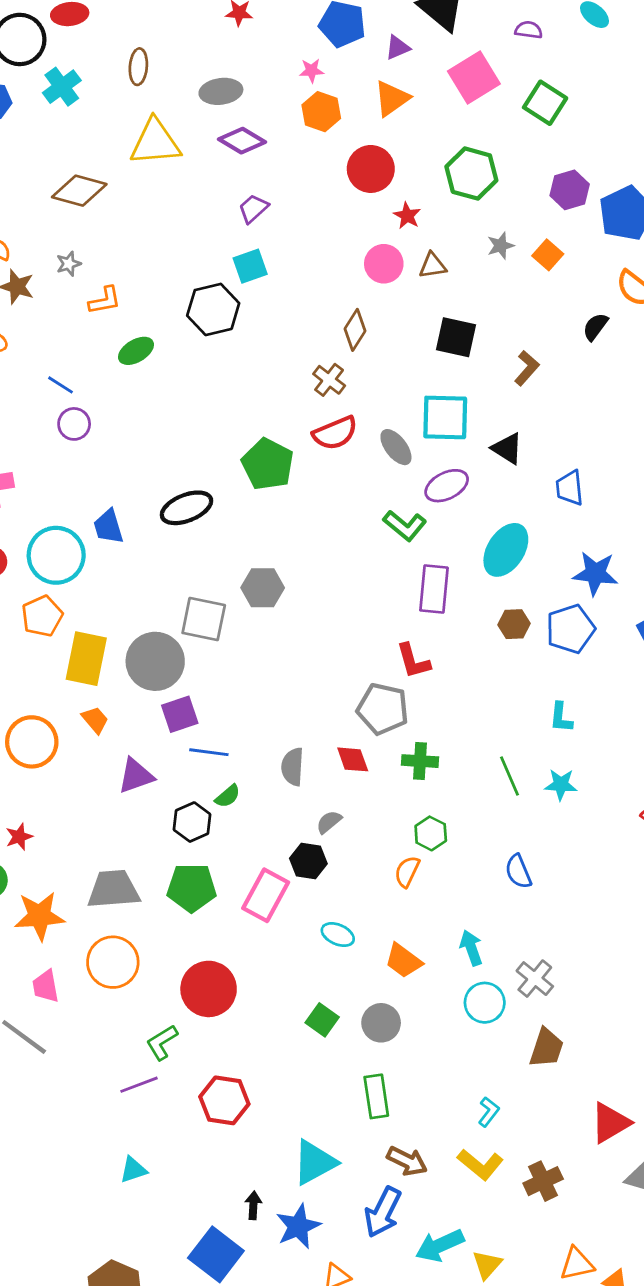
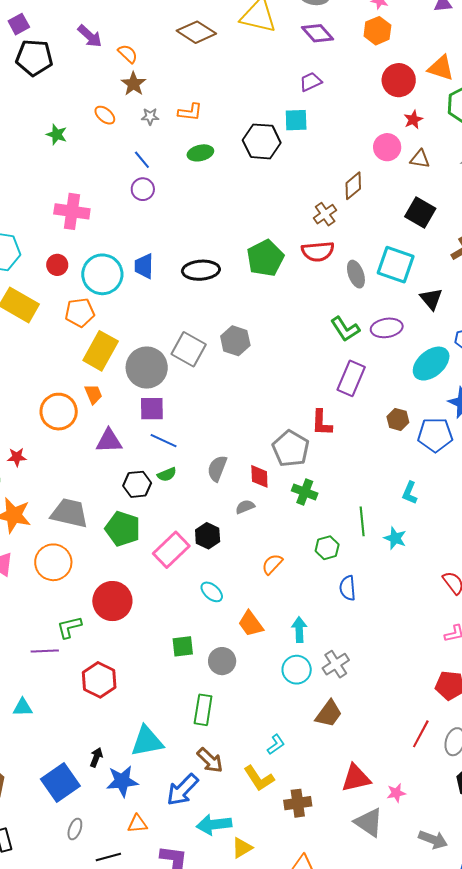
orange triangle: (392, 98) -> (441, 68), moved, turned 36
gray star: (69, 264) -> (150, 116), moved
purple ellipse: (447, 486) -> (387, 328), moved
cyan ellipse: (506, 550) -> (431, 364), moved
orange circle: (32, 742) -> (59, 412), moved
gray semicircle: (329, 822) -> (245, 507), moved
green hexagon: (431, 833) -> (327, 548), moved
green square: (322, 1020) -> (183, 646), turned 30

